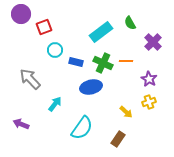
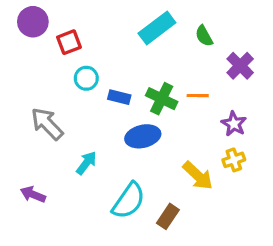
cyan rectangle: (101, 32) -> (157, 28), moved
yellow arrow: (126, 112) -> (198, 176), size x1.5
brown rectangle: (118, 139) -> (168, 216), moved

